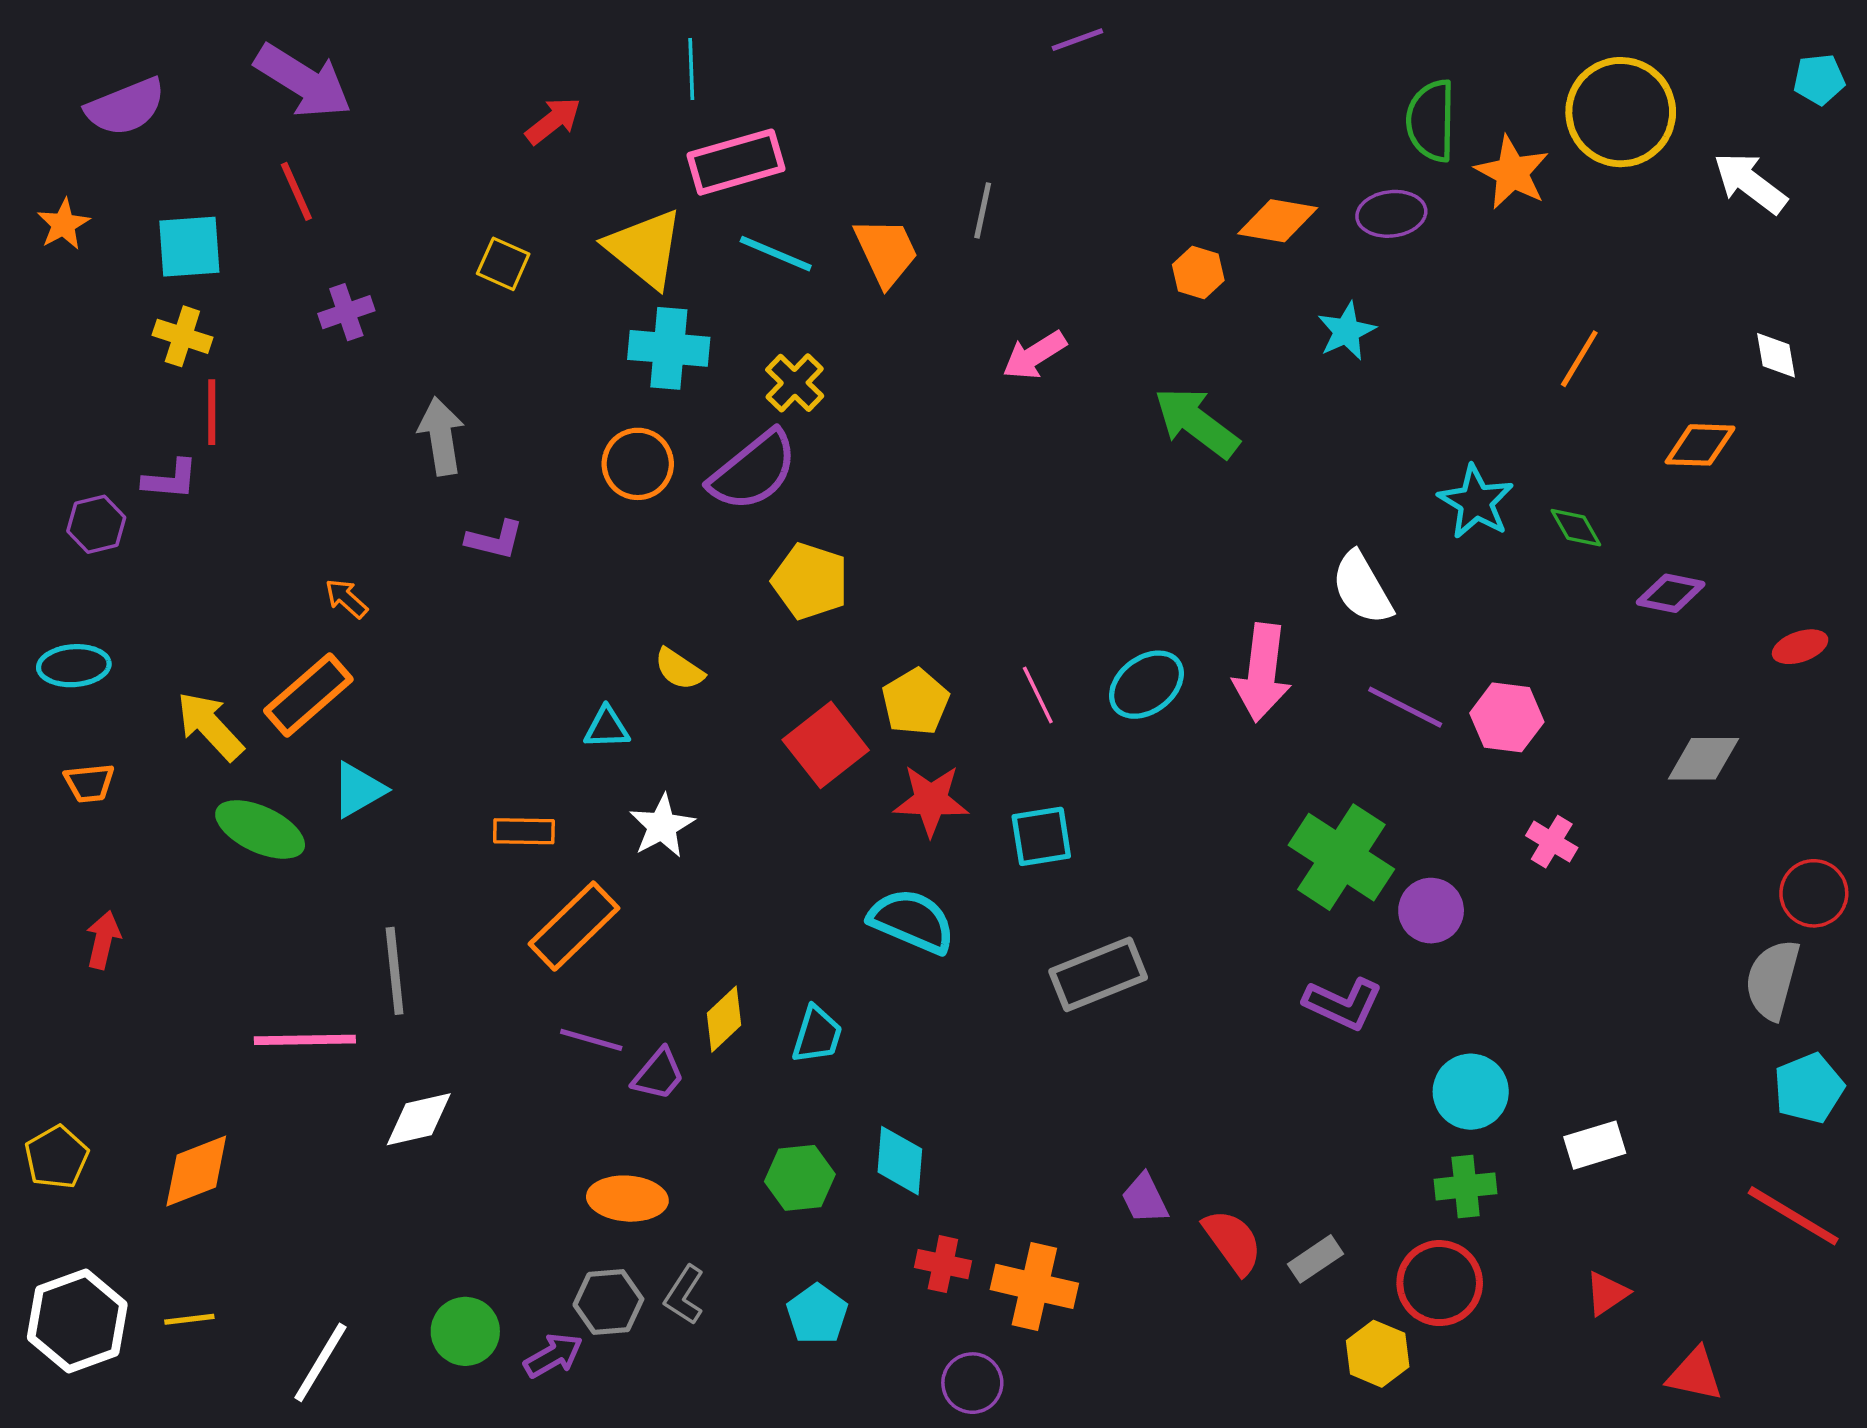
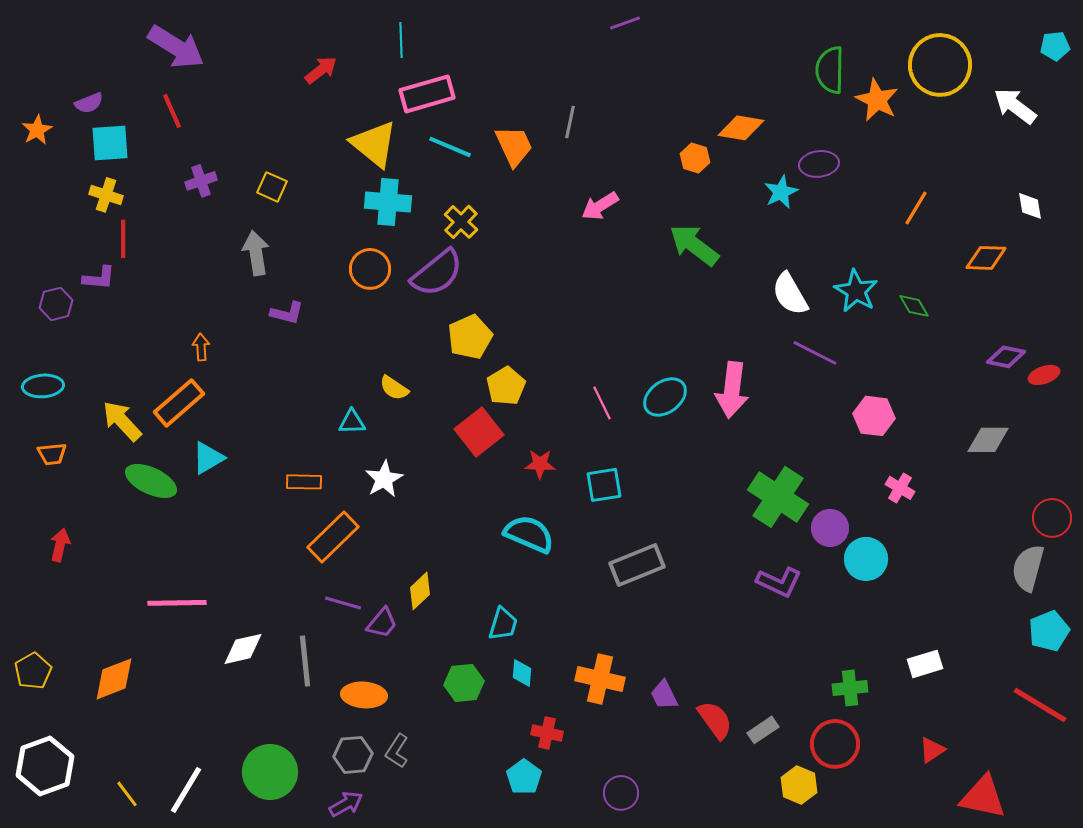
purple semicircle: (126, 107) -> (89, 103), moved, size x0.6
purple ellipse: (1391, 214) -> (819, 164), moved
yellow square: (503, 264) -> (272, 187), moved
yellow pentagon: (810, 581) -> (470, 337), turned 30
white semicircle: (1362, 588) -> (790, 294), moved
purple diamond: (1671, 593) -> (1006, 357), moved
orange arrow: (346, 598) -> (201, 347), turned 44
yellow pentagon: (915, 702) -> (506, 386), moved
purple line: (1405, 707) -> (815, 353), moved
red star: (931, 800) -> (540, 464), size x0.7
gray line: (395, 971) -> (305, 661), moved
cyan trapezoid: (817, 1035) -> (503, 624), moved
cyan circle: (1471, 1092) -> (866, 559), moved
cyan diamond: (900, 1161) -> (522, 673), size x0.7
orange cross: (1034, 1286) -> (600, 679), moved
cyan pentagon: (817, 1314) -> (524, 777), moved
yellow line: (189, 1319) -> (127, 794), moved, turned 60
green circle: (465, 1331) -> (270, 772), size x1.4
purple arrow: (553, 1355) -> (346, 804), moved
red triangle: (1695, 1374) -> (983, 797), size x1.4
purple circle: (972, 1383) -> (621, 793), moved

